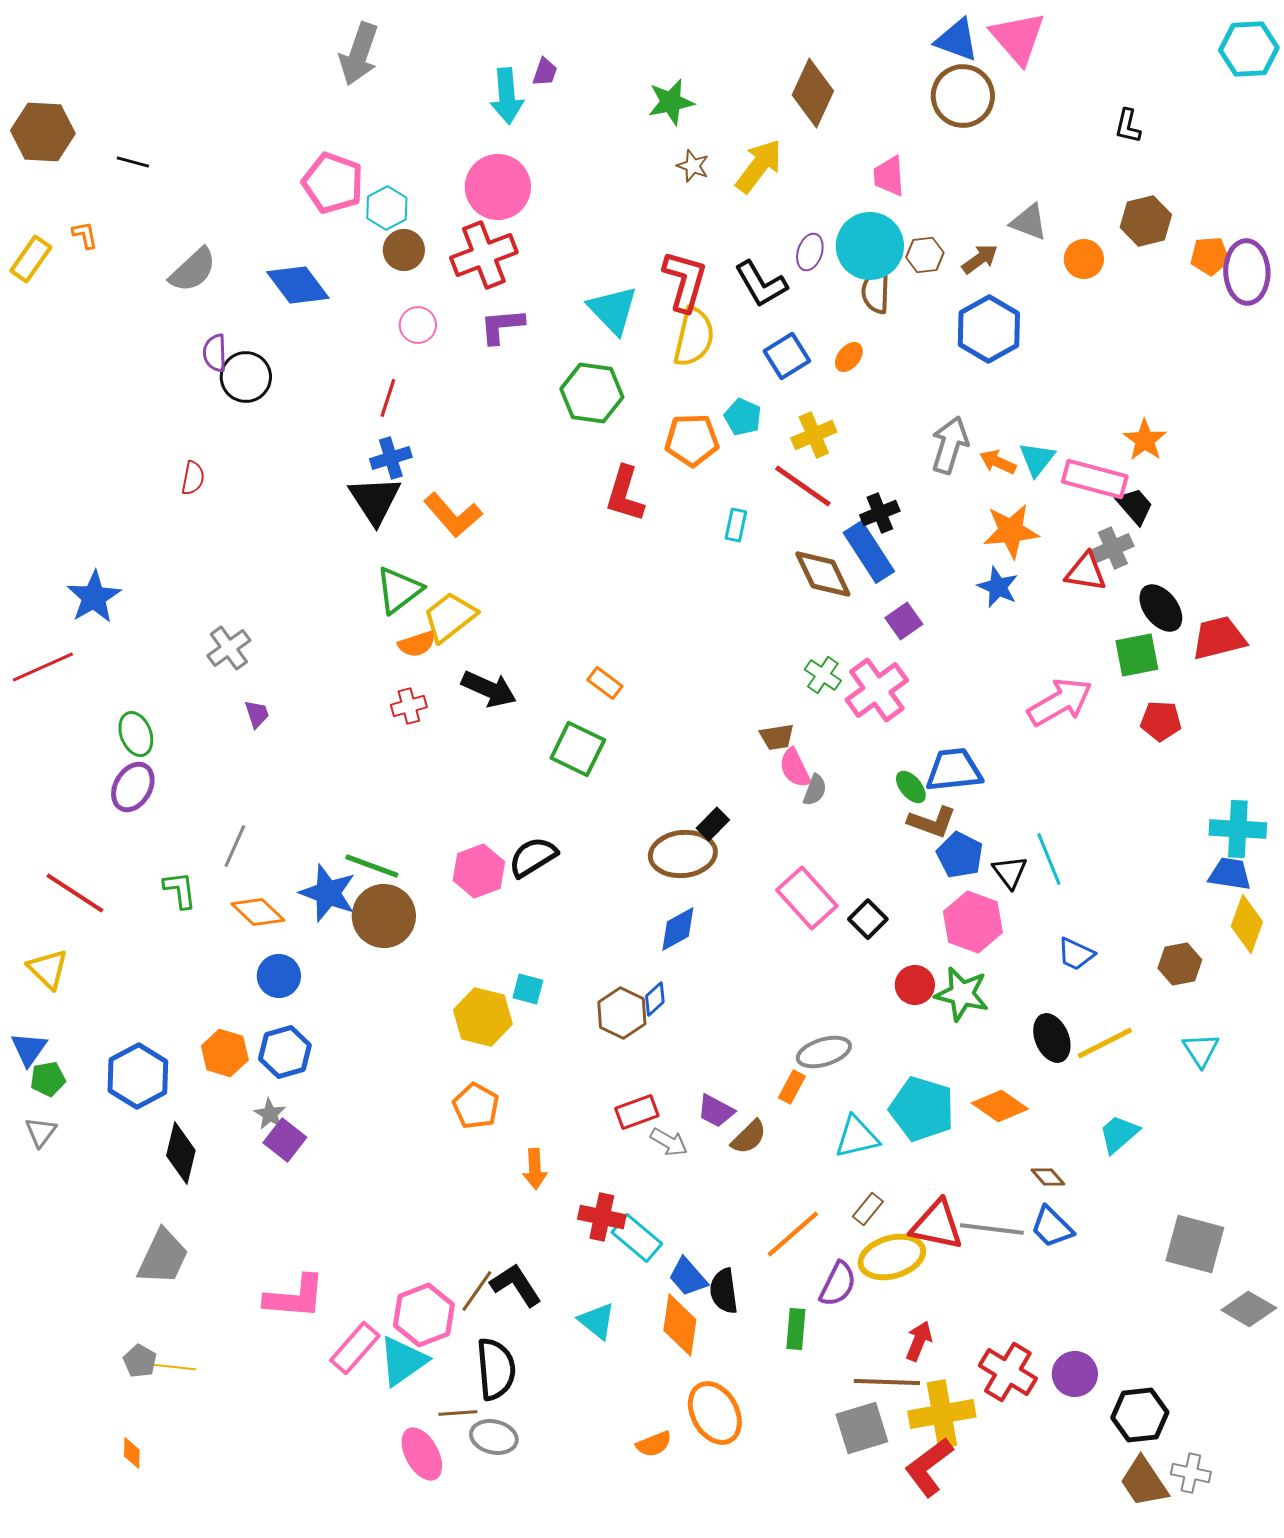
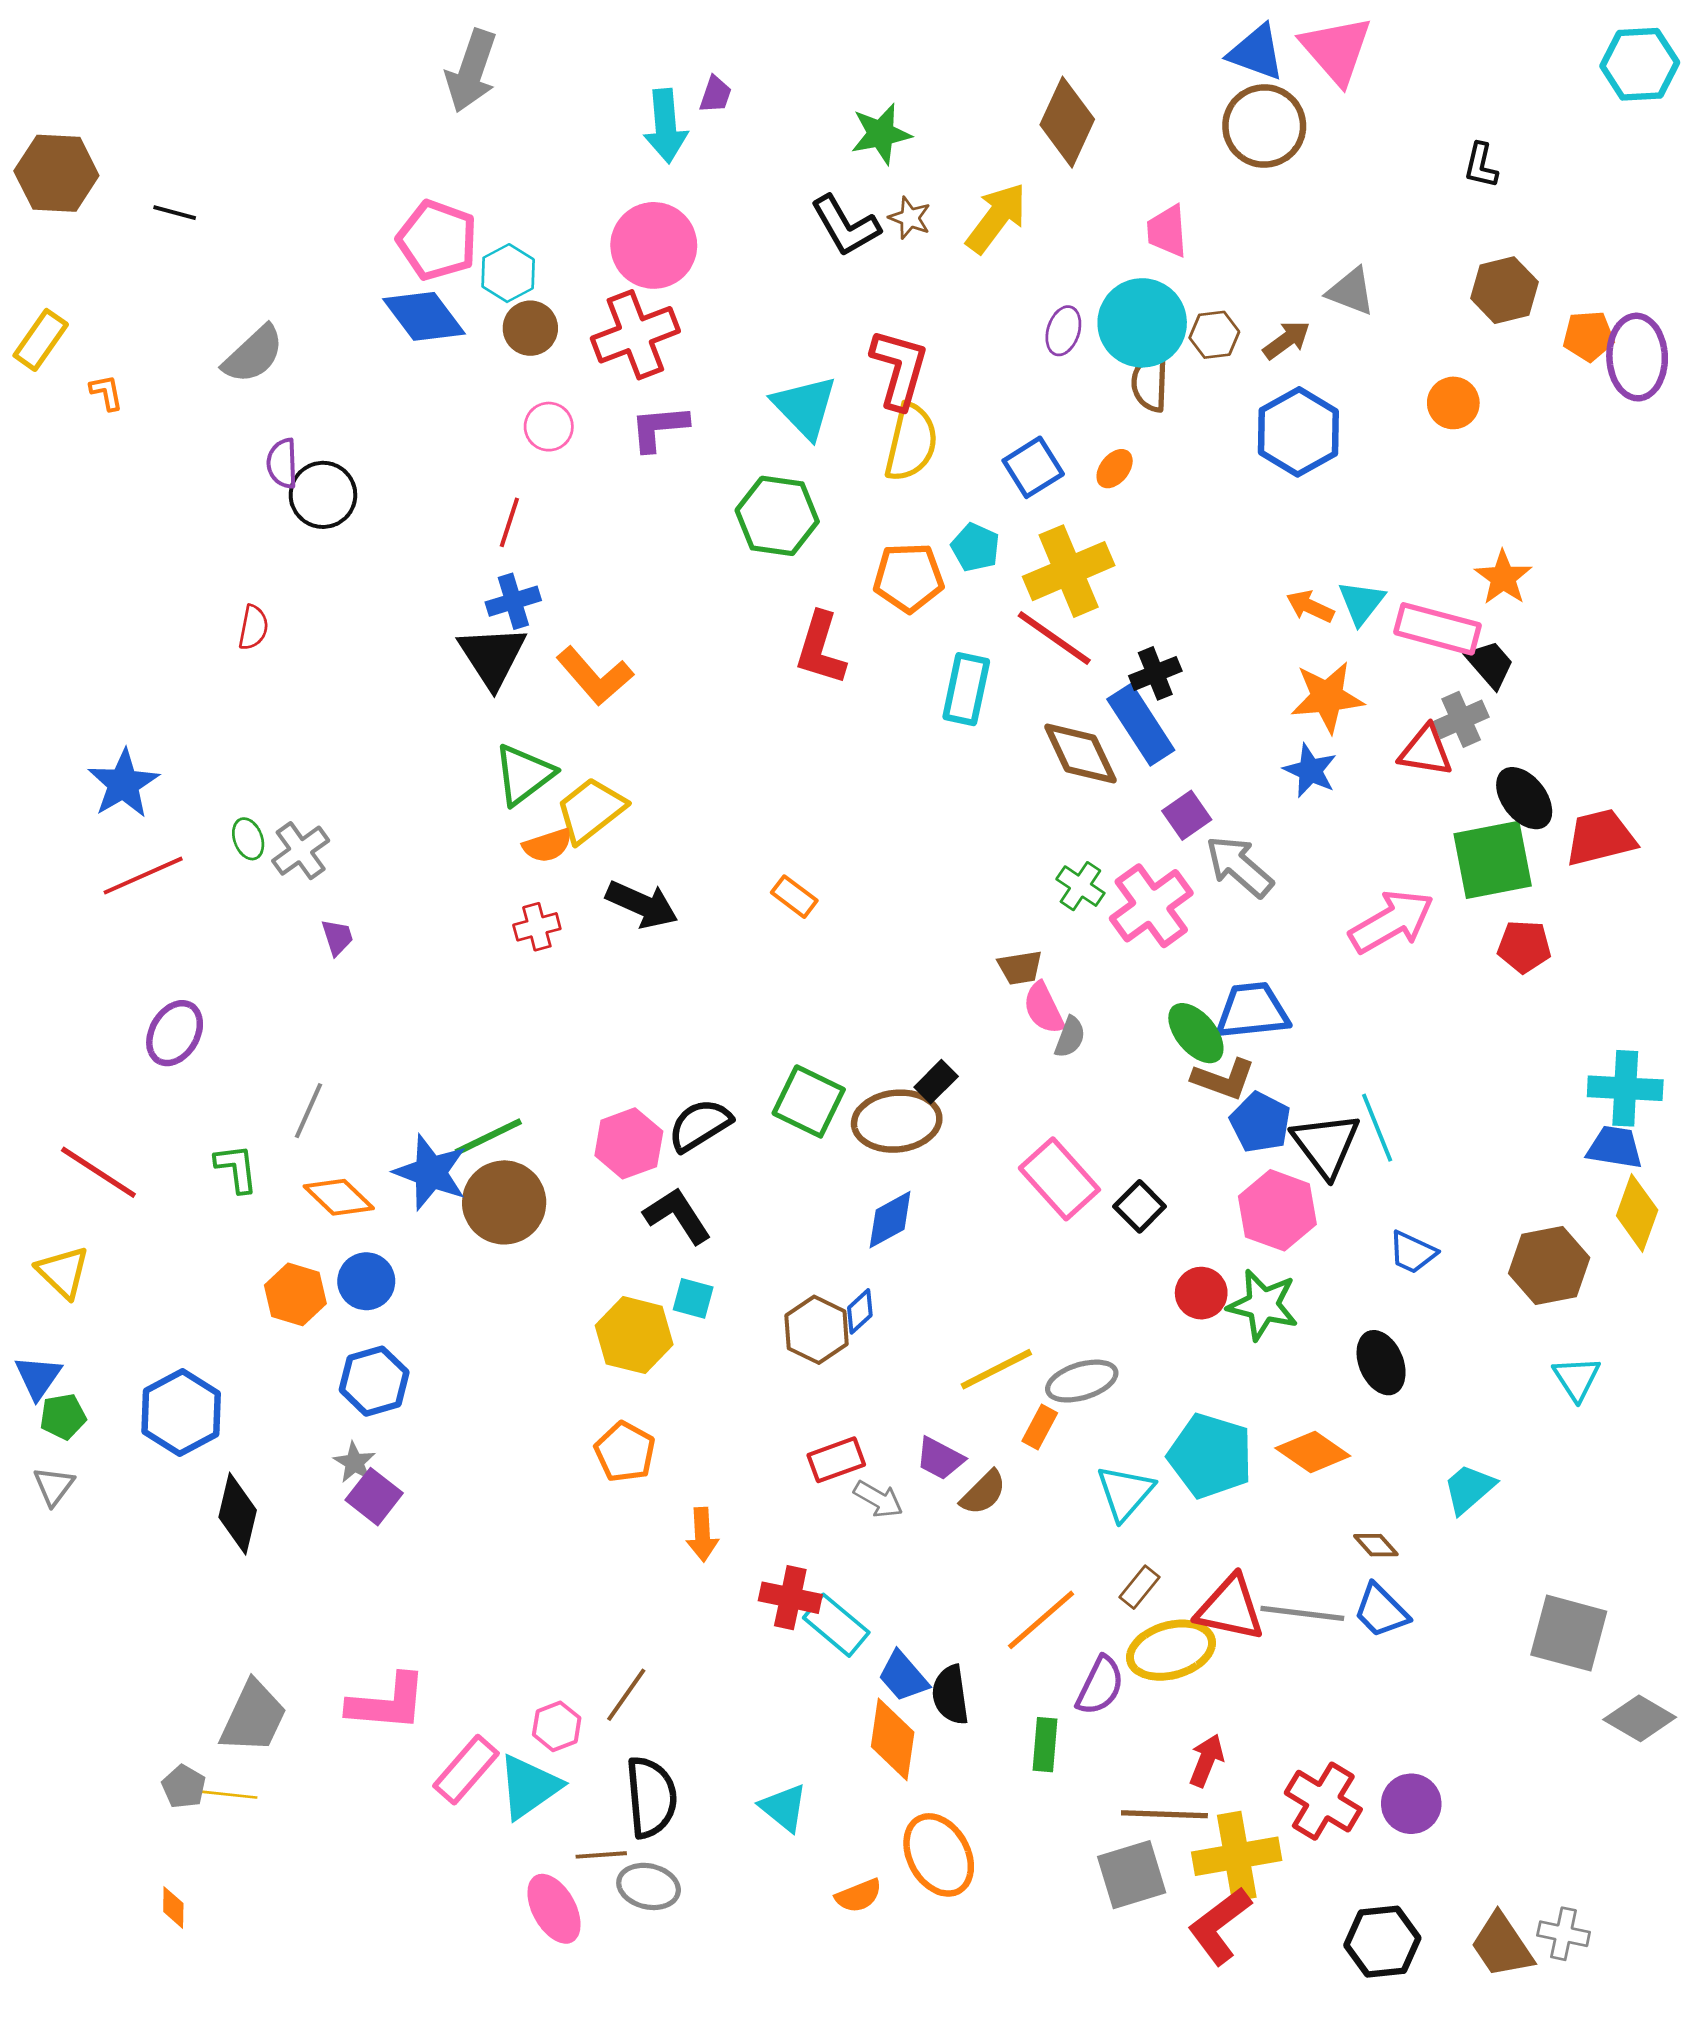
orange L-shape: (85, 235) -> (106, 392), moved
orange circle: (1084, 259) -> (1453, 403), moved
black L-shape: (761, 284) -> (845, 226), moved
blue diamond: (298, 285) -> (424, 316), moved
yellow cross: (814, 435) -> (1069, 571), size x1.5
gray arrow: (950, 445) -> (1239, 866), moved, turned -66
cyan rectangle: (736, 525) -> (966, 689), size x1.6
green square: (1137, 655) -> (1493, 860), size x1.4
red line: (43, 667) -> (143, 876), moved
green ellipse: (136, 734) -> (248, 839), moved, size x0.7
green square: (578, 749) -> (809, 1101), moved
green ellipse: (911, 787) -> (1196, 1033), size x1.4
green line: (372, 866) -> (488, 1137), turned -46
black triangle: (1010, 872) -> (1326, 1145), size x1.5
brown hexagon: (1180, 964) -> (1549, 1265), size x1.4
yellow line: (1105, 1043) -> (996, 1369), moved
orange hexagon: (225, 1053) -> (295, 1294), moved
cyan triangle: (857, 1137) -> (1125, 1493), turned -36
gray trapezoid: (163, 1257) -> (253, 1717), moved
black L-shape: (516, 1285) -> (677, 1216), moved
pink hexagon: (424, 1315) -> (557, 1726), size x0.6
cyan triangle: (597, 1321) -> (784, 1808), moved
black hexagon: (1140, 1415) -> (1382, 1942), moved

